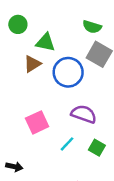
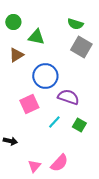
brown triangle: (32, 64) -> (16, 55), moved
blue circle: (68, 72) -> (45, 76), moved

